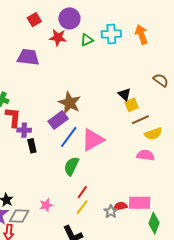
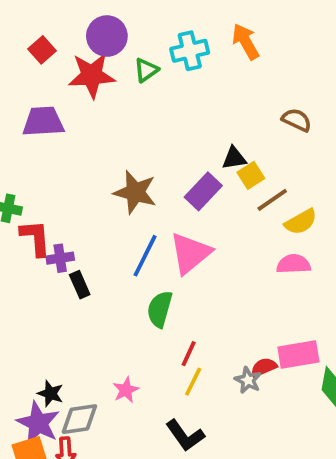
red star: (58, 38) -> (92, 75), size x1.4
black triangle: (124, 94) -> (234, 158), turned -40
purple rectangle: (58, 120) -> (203, 191), moved

